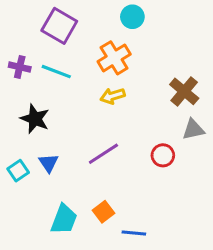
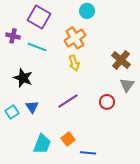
purple cross: (20, 67) -> (13, 36), moved
yellow arrow: (113, 96) -> (74, 63), turned -91
gray triangle: (193, 129) -> (127, 85), turned -42

